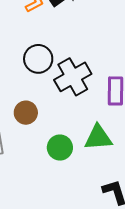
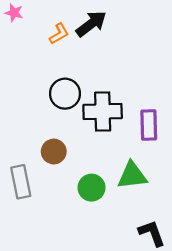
black cross: (73, 77) -> (103, 112), turned 30

